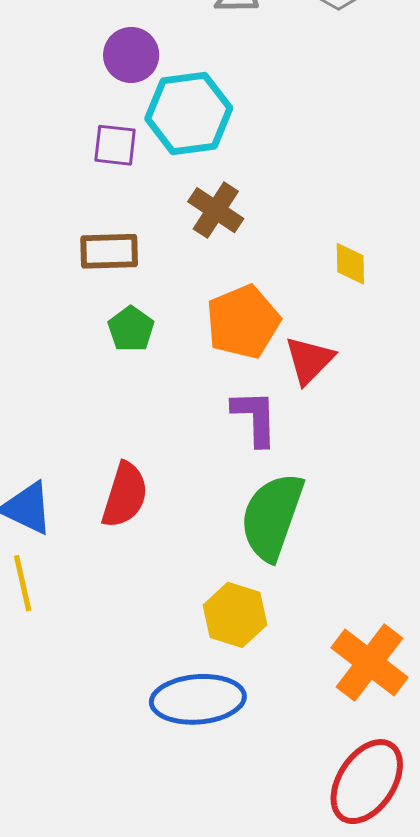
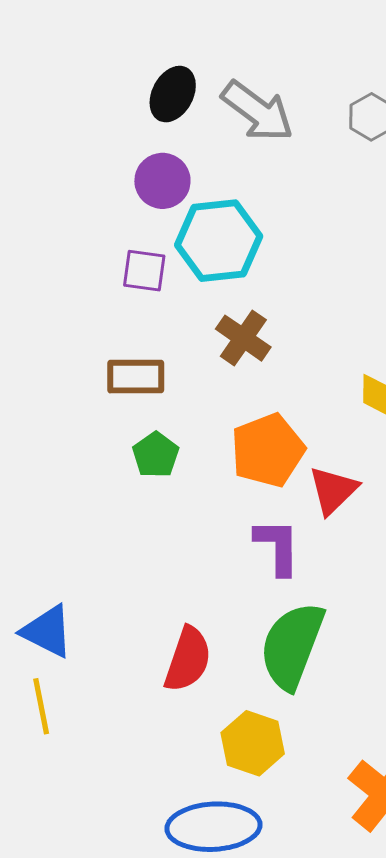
red semicircle: (125, 495) -> (188, 659), moved

